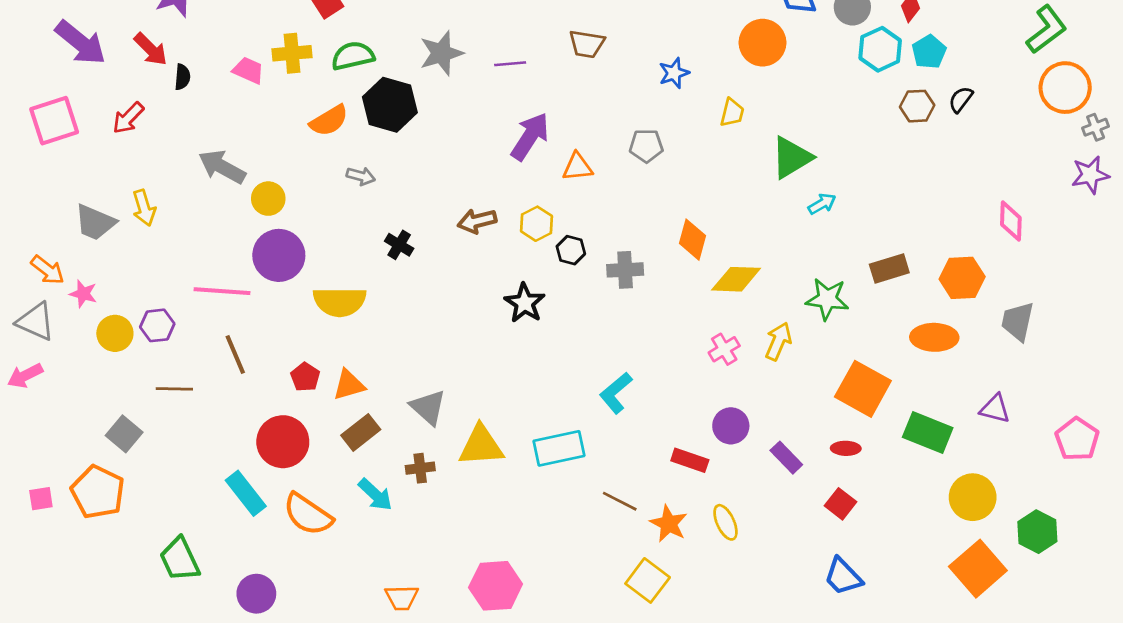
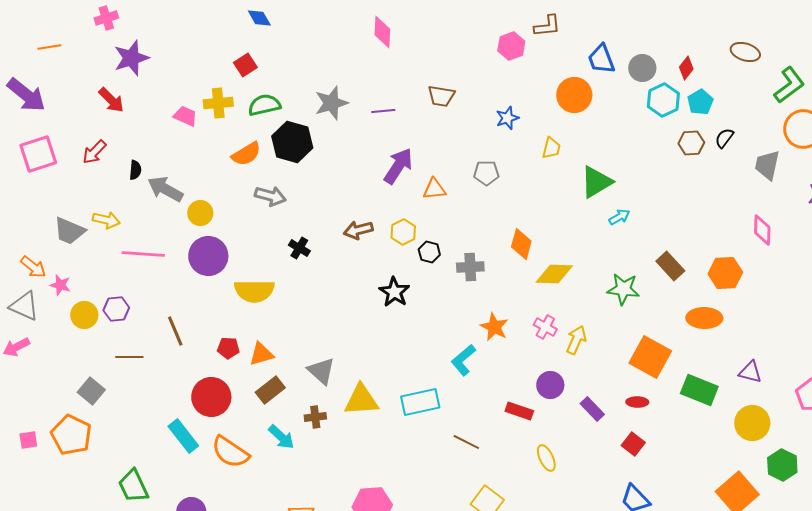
purple arrow: (81, 43) -> (26, 95), moved
black semicircle: (182, 77) -> (135, 170), moved
gray arrow: (361, 176) -> (270, 196), size x1.4
yellow arrow: (144, 208) -> (106, 220), turned -60
brown rectangle: (889, 269) -> (670, 266), turned 64
pink line: (222, 291) -> (143, 254), moved
gray trapezoid: (1018, 321) -> (767, 165), moved
yellow arrow: (778, 341) -> (576, 340), moved
pink cross: (724, 349) -> (545, 327), turned -30
red pentagon: (305, 377) -> (228, 348), turned -30
yellow circle: (973, 497) -> (752, 423), moved
orange star: (669, 524) -> (494, 327), moved

